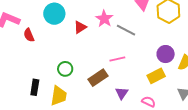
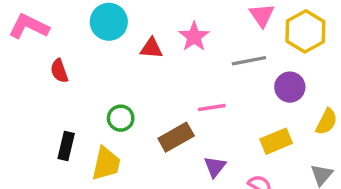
red triangle: (80, 27) -> (151, 48), turned 32
gray line: (126, 30) -> (249, 61), moved, turned -42
red semicircle: (29, 35) -> (59, 71), moved
purple circle: (166, 54) -> (290, 87), moved

